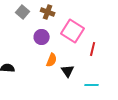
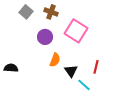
red line: (93, 49) -> (96, 67), moved
cyan line: (92, 85) -> (84, 85), moved, turned 40

